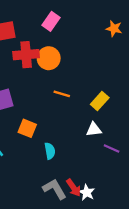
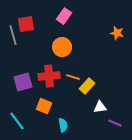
orange star: (114, 29) -> (117, 33), moved
red cross: (26, 55) -> (49, 76), moved
yellow rectangle: (100, 101) -> (87, 86), moved

